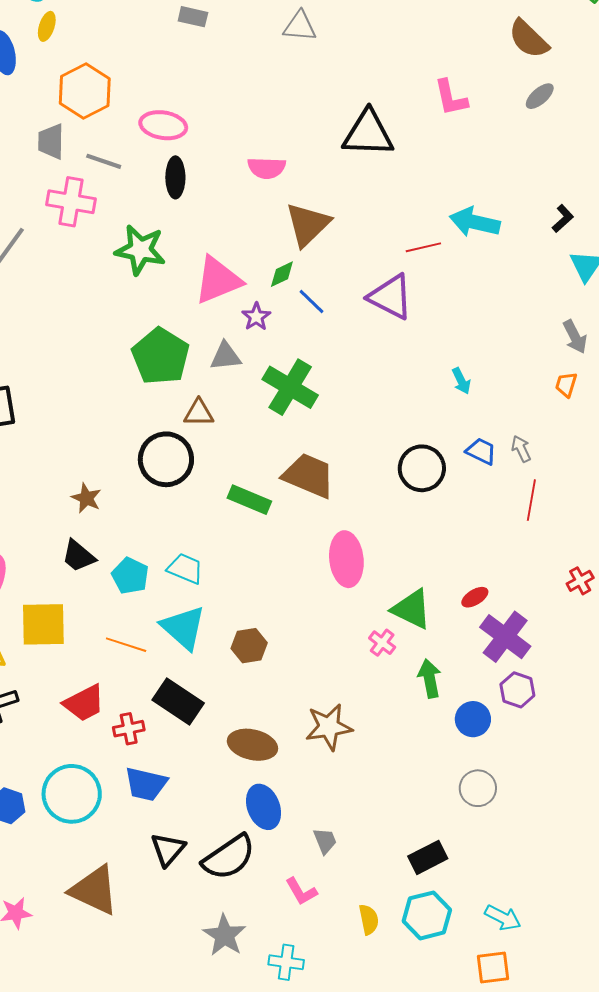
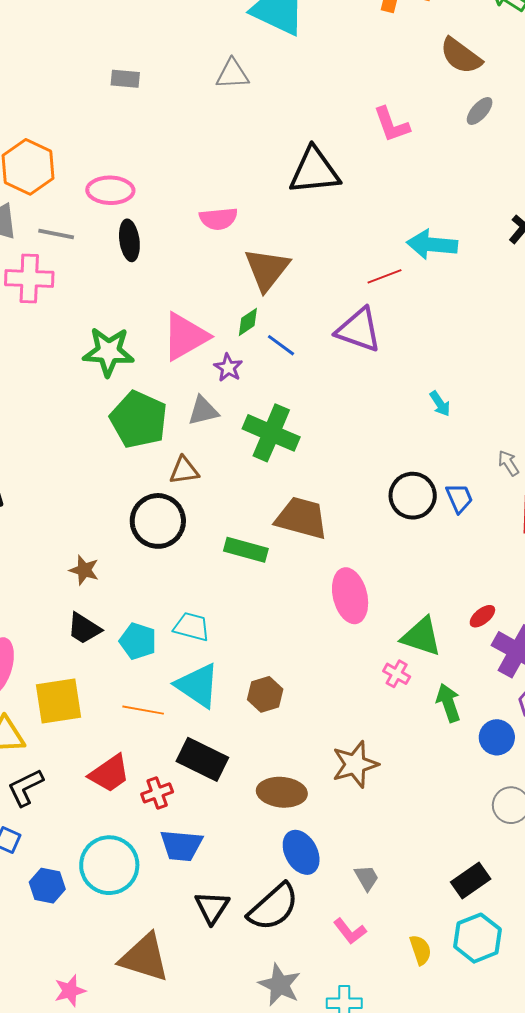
green star: (140, 250) -> (108, 352), moved
blue trapezoid: (481, 451) -> (459, 498), moved, turned 48

